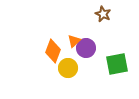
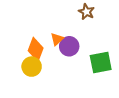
yellow circle: (68, 68) -> (32, 67), moved

